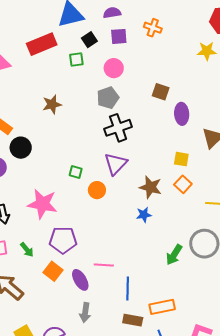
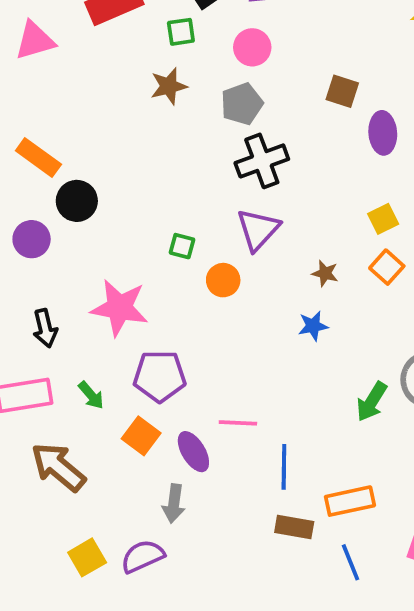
brown star: (52, 104) -> (169, 86), moved
yellow square: (181, 159) -> (383, 219), turned -35
brown star: (150, 187) -> (325, 273), size x0.6
gray arrow: (85, 313) -> (174, 504), moved

